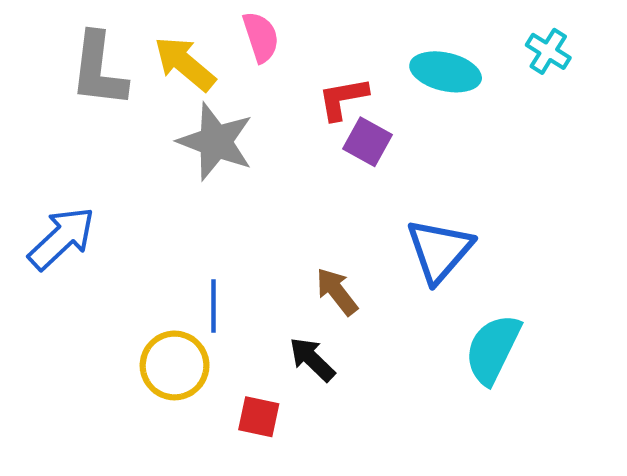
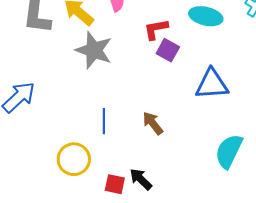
blue triangle: (439, 251) -> (212, 84), moved, turned 45
blue line: (214, 306) -> (104, 121), moved
black arrow: (312, 359) -> (141, 179), moved

